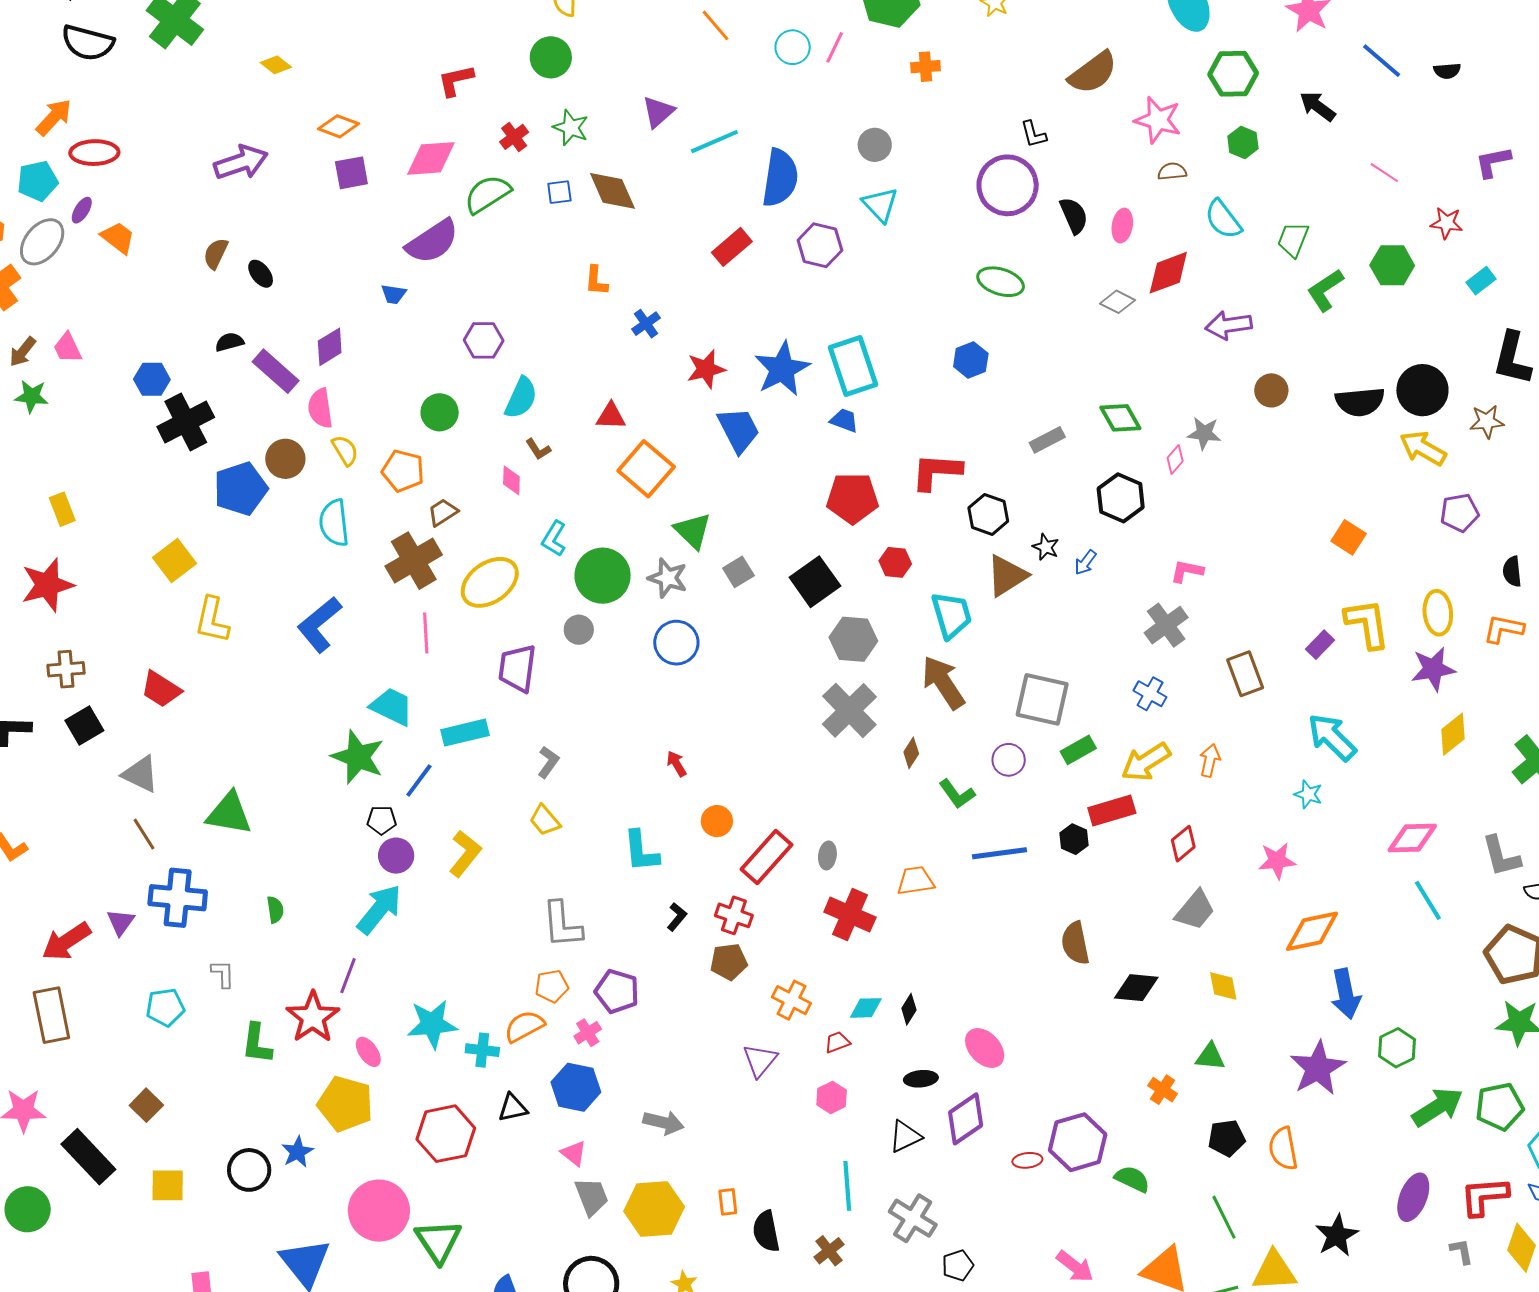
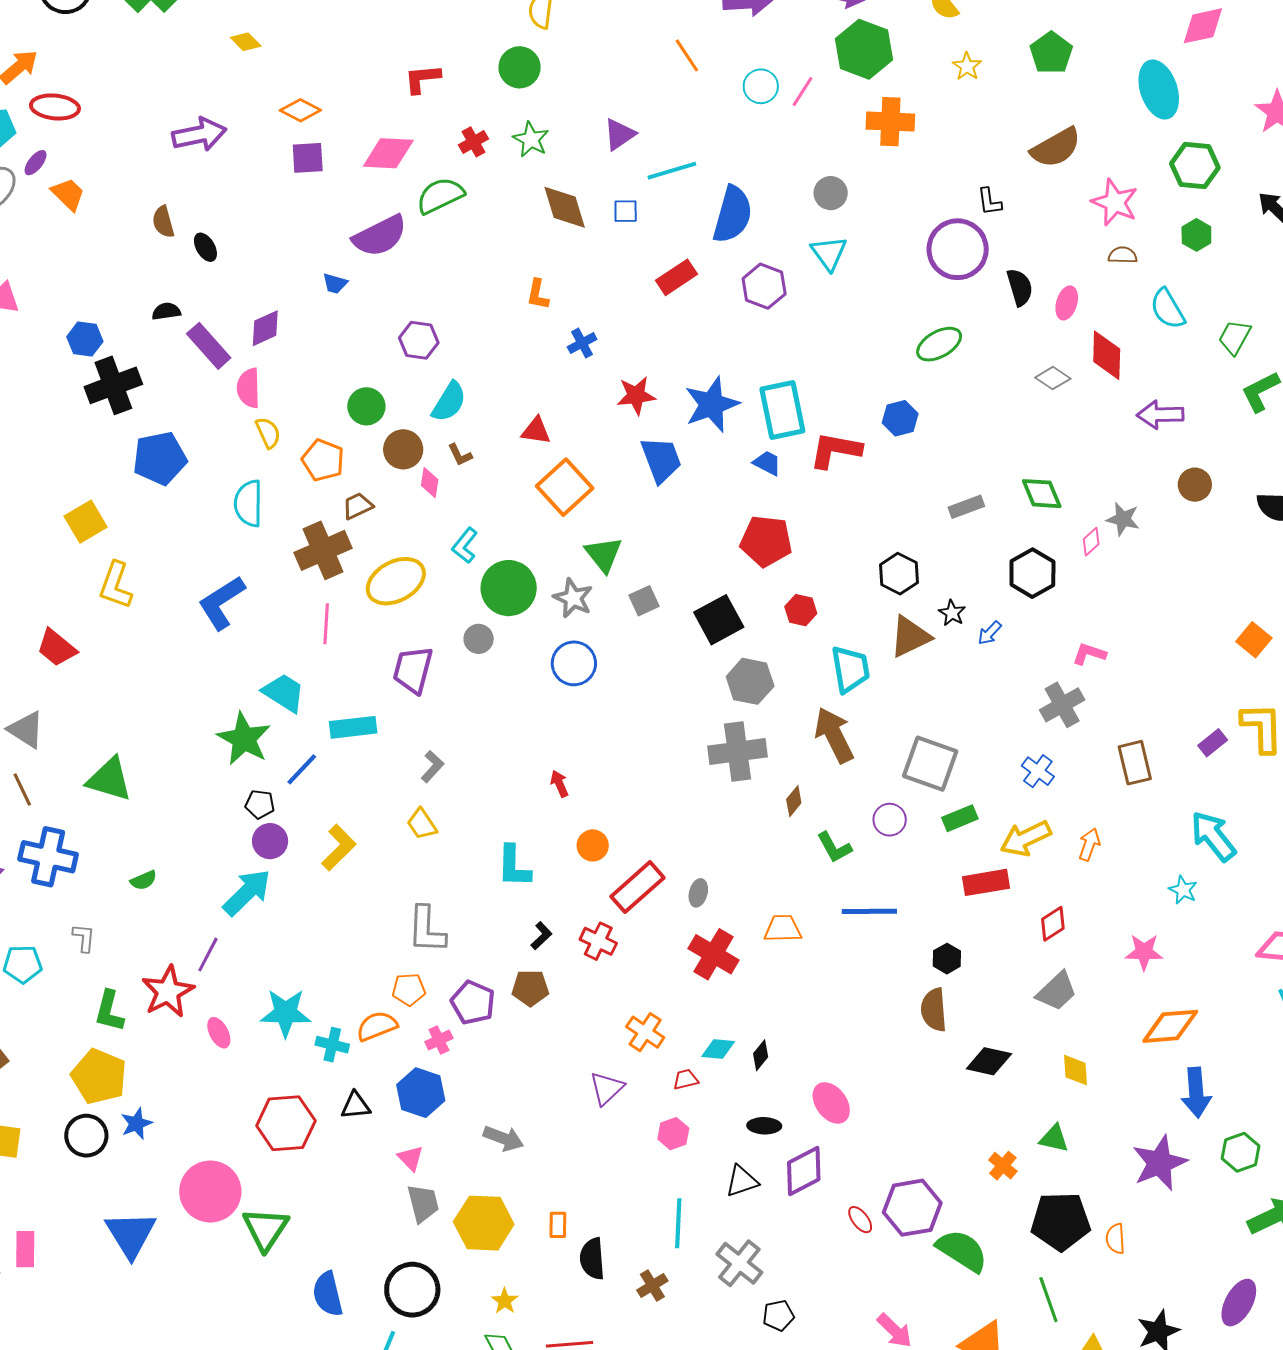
orange cross: (925, 67) -> (890, 122), size x1.6
blue square: (559, 192) -> (626, 211), moved
brown semicircle: (216, 254) -> (163, 222), turned -48
red diamond: (1168, 273) -> (1107, 355), turned -75
green ellipse: (1001, 282) -> (939, 344), turned -54
brown circle: (285, 459) -> (403, 449), moved
red L-shape: (936, 472) -> (835, 450), moved
gray cross: (849, 710) -> (737, 752), turned 30
black hexagon: (1074, 839) -> (947, 959), moved
green semicircle: (275, 910) -> (144, 880), turned 68
brown pentagon: (729, 962) -> (530, 988), moved
yellow pentagon: (345, 1104) -> (99, 1076), moved
black pentagon: (1227, 1138) -> (1061, 1221), size x1.6
orange semicircle: (1283, 1149) -> (1115, 1239), size x0.7
red ellipse: (1027, 1160) -> (860, 1220), turned 52
green semicircle: (1132, 1179) -> (962, 1251), size x1.5

